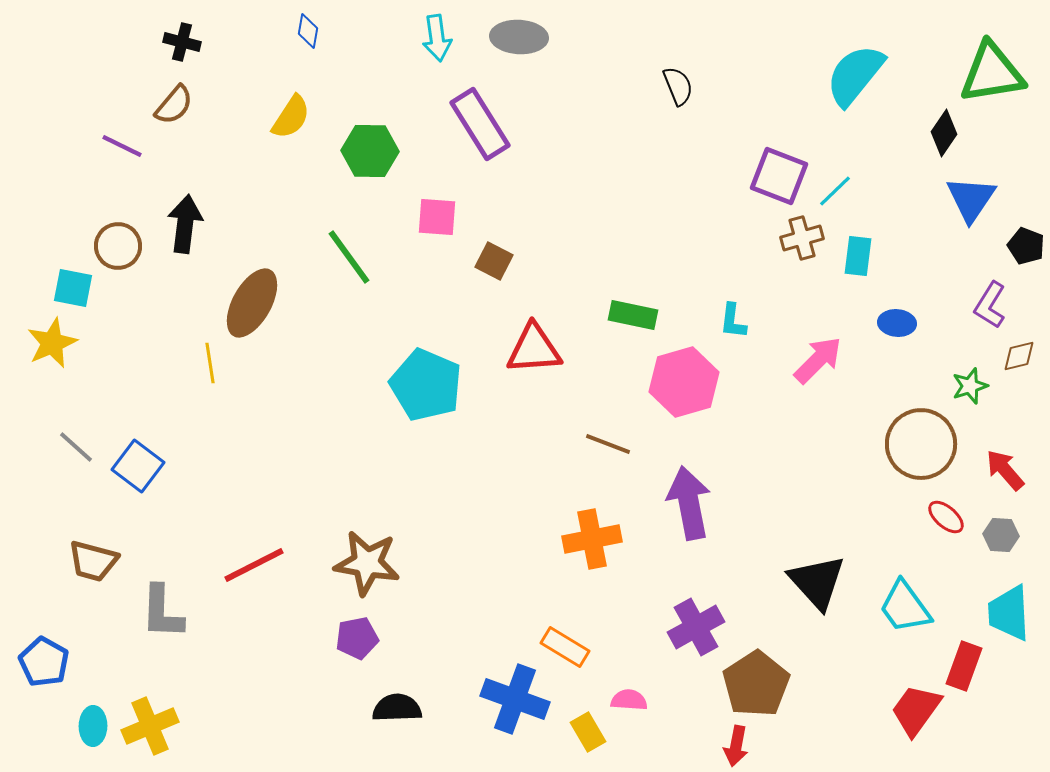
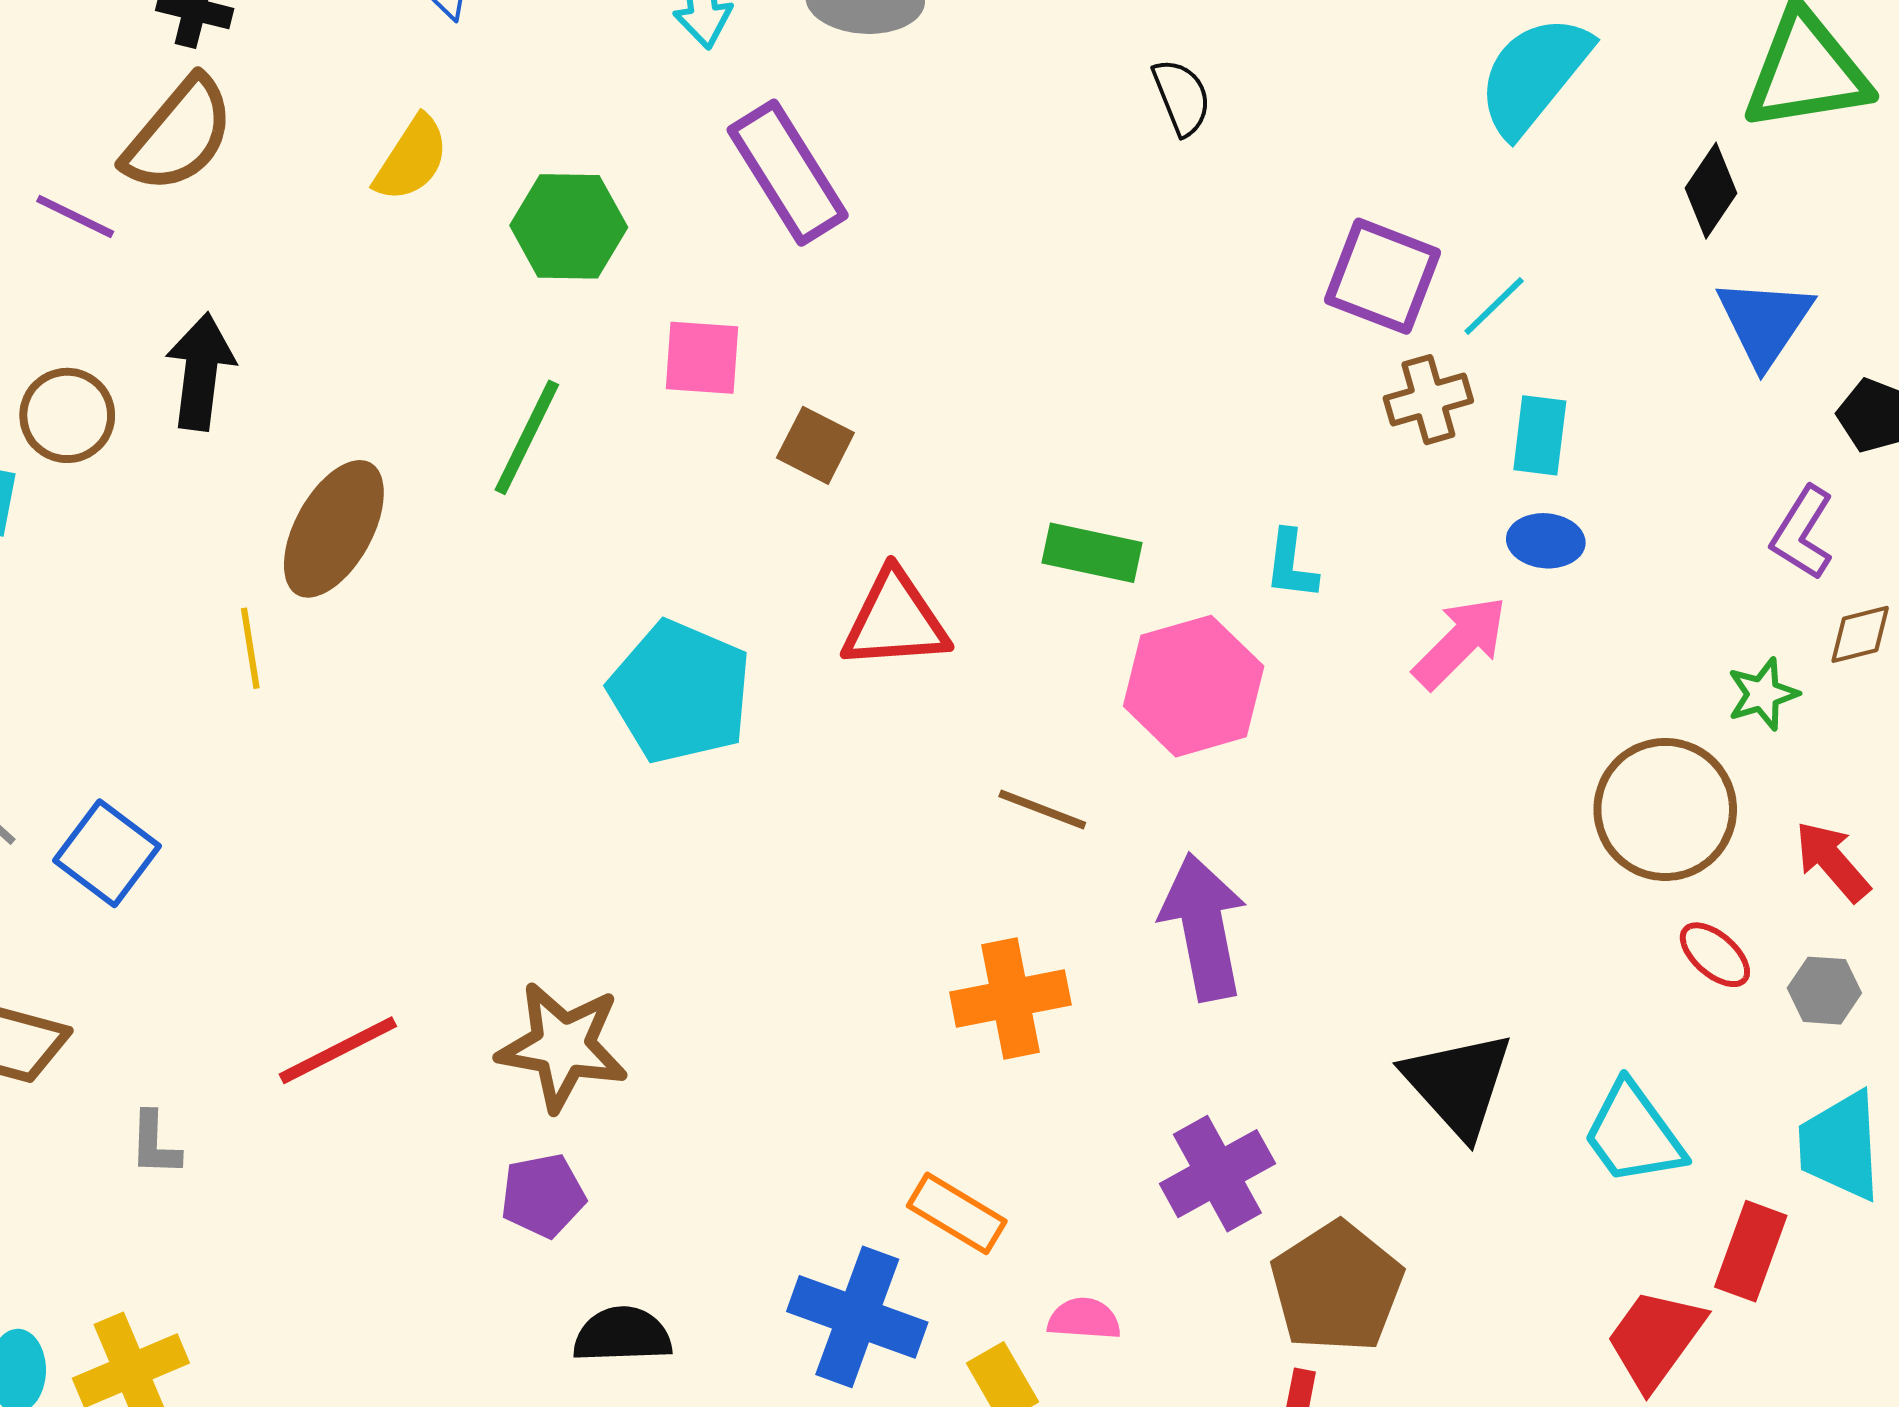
brown semicircle: (174, 105) -> (179, 135), size x1.5
green line: (349, 257) -> (527, 437), turned 62
blue ellipse: (897, 323) -> (1546, 541), moved
gray L-shape: (162, 612) -> (155, 1144), size x0.6

